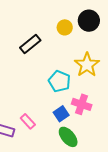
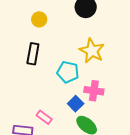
yellow circle: (65, 27) -> (39, 19), moved
black rectangle: (30, 44) -> (33, 54), moved, turned -30

